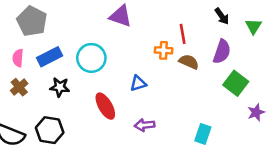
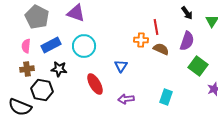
purple triangle: (121, 16) -> (76, 13), moved
blue triangle: (138, 83) -> (121, 66), turned -40
brown cross: (19, 87) -> (27, 69), turned 32
black hexagon: (50, 130) -> (42, 90), moved
cyan rectangle: (203, 134) -> (166, 97), moved

